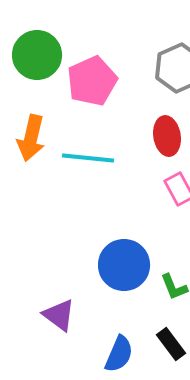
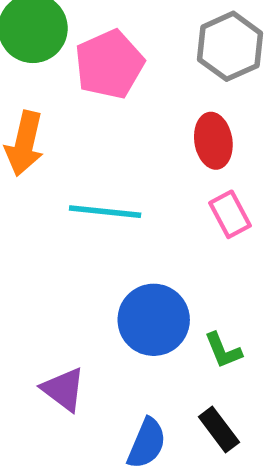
cyan line: (88, 158) -> (105, 212), moved

